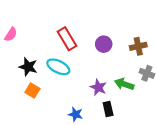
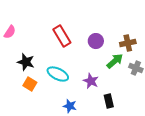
cyan ellipse: (58, 67) -> (58, 74), moved
green arrow: (124, 84) -> (115, 61), moved, turned 120
black rectangle: (108, 109) -> (109, 101), moved

